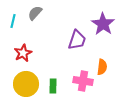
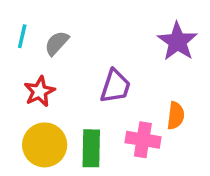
gray semicircle: (35, 13) -> (57, 43), moved
purple trapezoid: (77, 40) -> (115, 86), moved
green rectangle: (53, 86) -> (91, 148), size x1.5

